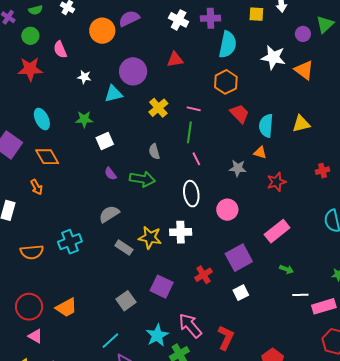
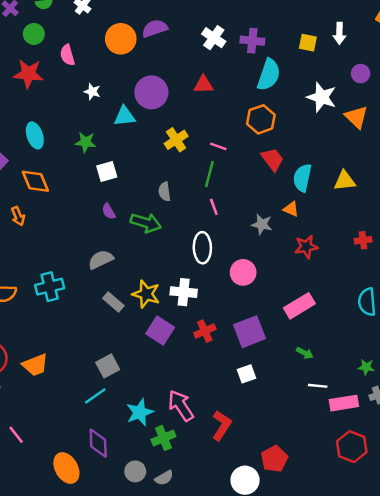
red cross: (204, 275) -> (205, 331), moved
purple square: (162, 287) -> (160, 330), moved
cyan line: (110, 341) -> (95, 396), moved

